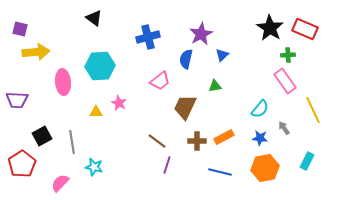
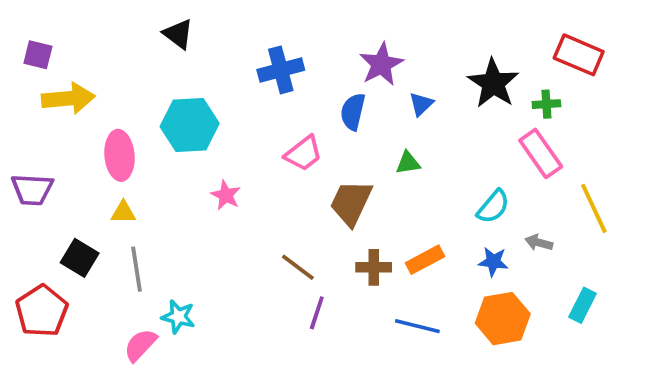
black star: (270, 28) -> (493, 83), moved
yellow triangle: (96, 112) -> (123, 212), moved
gray arrow: (284, 128) -> (539, 243), turned -40
black square: (42, 136) -> (80, 258), turned -30
pink semicircle: (60, 183) -> (140, 345), moved

